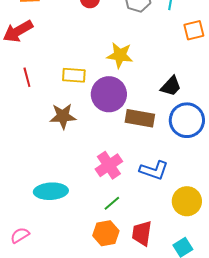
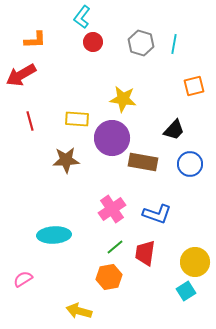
orange square: (194, 30) -> (194, 86), moved
blue circle: (187, 120) -> (190, 164), size x0.7
yellow circle: (187, 201) -> (195, 262), moved
red trapezoid: (142, 233) -> (145, 253), moved

